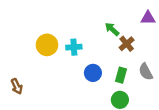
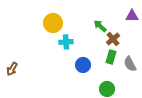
yellow circle: (47, 45) -> (53, 23), moved
green rectangle: (121, 75) -> (111, 57), moved
brown arrow: (17, 86) -> (12, 69), moved, turned 56

